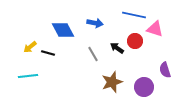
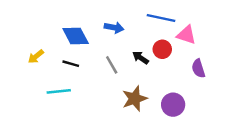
black line: (48, 53) -> (71, 64), moved
purple semicircle: (165, 70) -> (198, 69), moved
cyan line: (28, 76) -> (59, 91), moved

